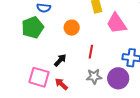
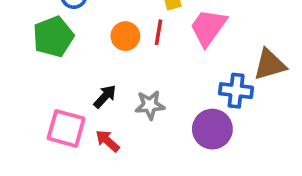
pink trapezoid: (116, 23) -> (208, 27), turned 70
red line: (91, 52) -> (158, 32), moved
gray star: (94, 76) -> (150, 105), moved

